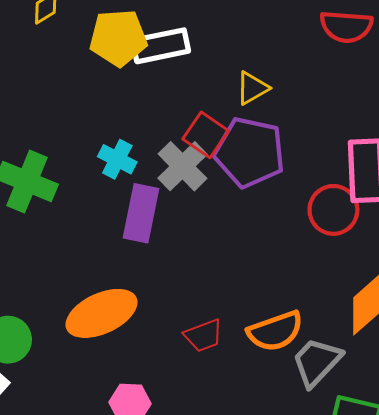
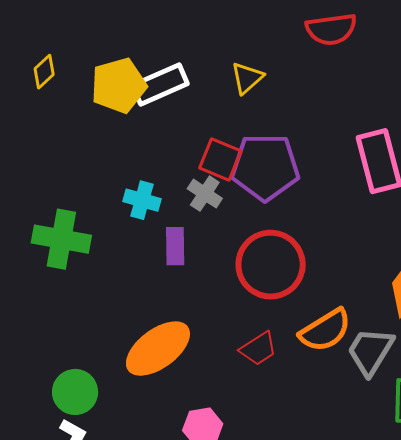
yellow triangle: (252, 88) -> (247, 78), moved
gray cross: (182, 166) -> (205, 194), size x0.7
red circle: (333, 210) -> (271, 265), moved, size x1.4
purple rectangle: (141, 213) -> (175, 246), size x0.7

